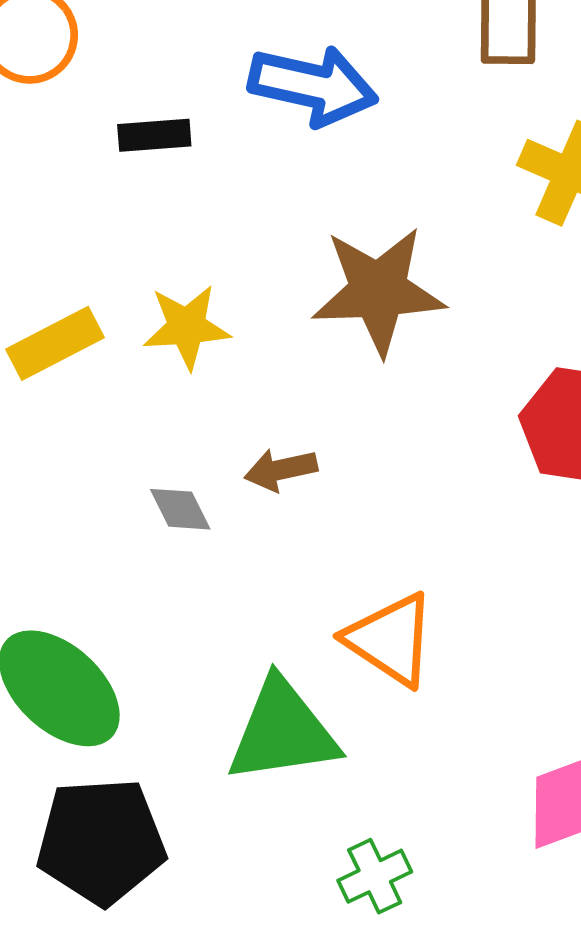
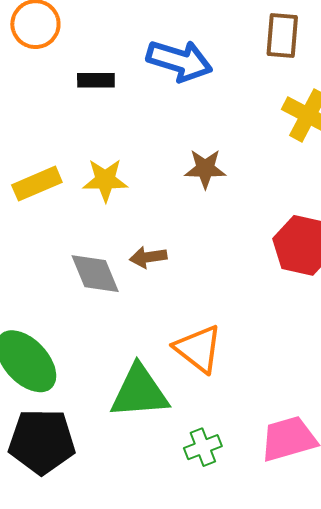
brown star: (378, 291) -> (205, 169), size x0.6
gray diamond: (180, 509) -> (95, 274), size x1.6
green cross: (375, 876) -> (203, 447), moved

